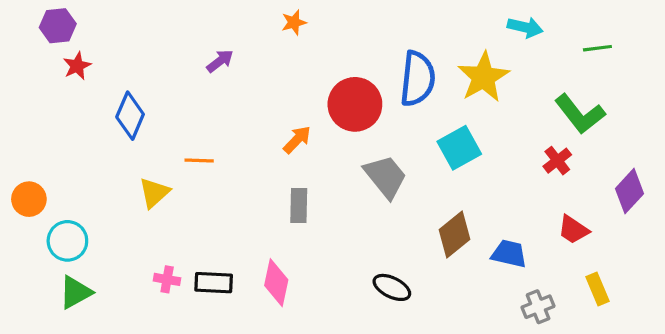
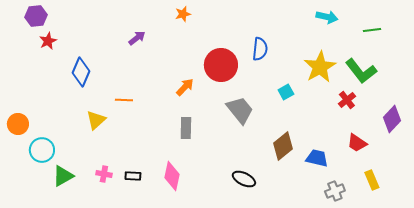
yellow star: (483, 77) -> (320, 67), moved
blue semicircle: (418, 79) -> (260, 49), size x0.7
cyan square: (459, 148) -> (286, 92), size x0.6
black rectangle: (214, 283) -> (133, 176), size x0.7
green triangle: (75, 292) -> (63, 176), moved

